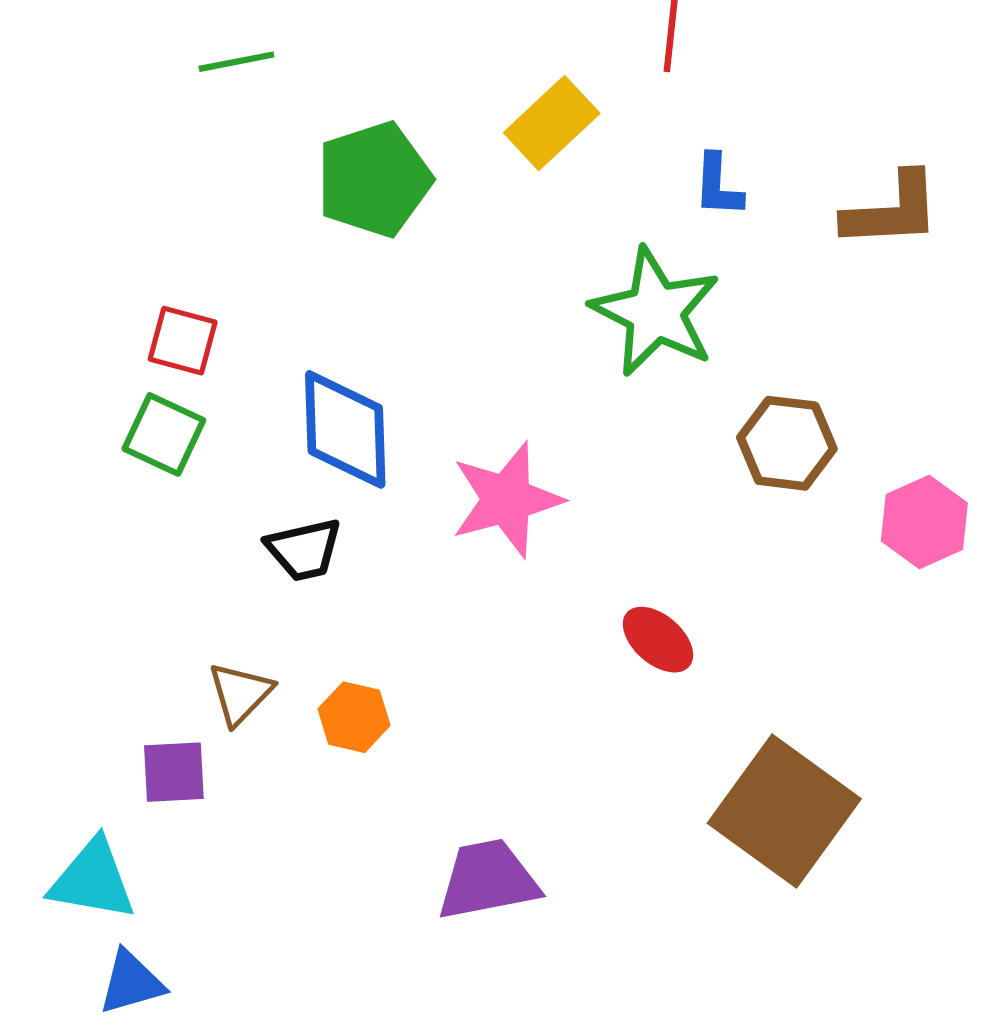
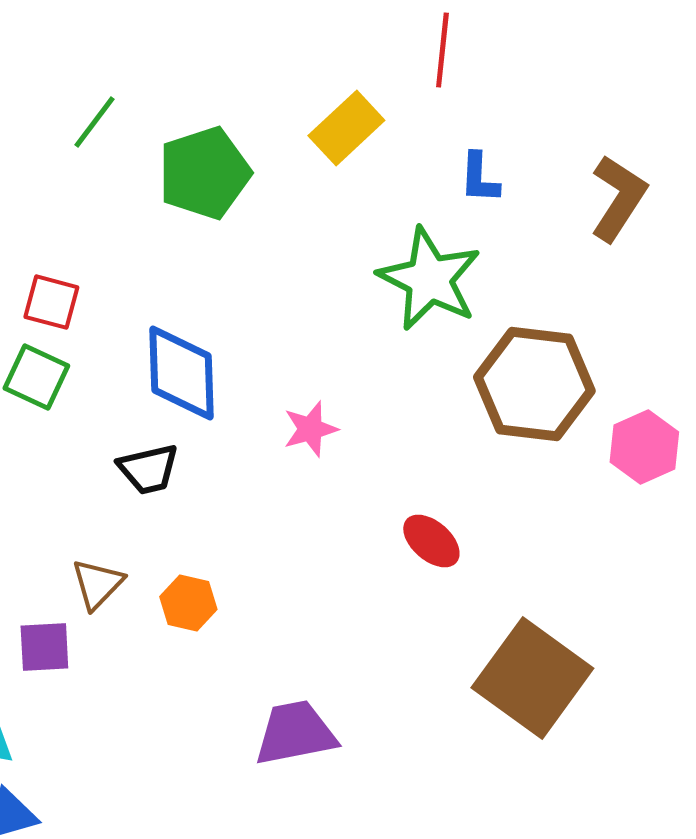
green line: (236, 62) -> (94, 122), moved, turned -42
brown L-shape: (892, 211) -> (618, 198), turned -54
brown hexagon: (787, 443) -> (534, 384), size x1.5
pink star: (507, 500) -> (310, 429), size x0.6

